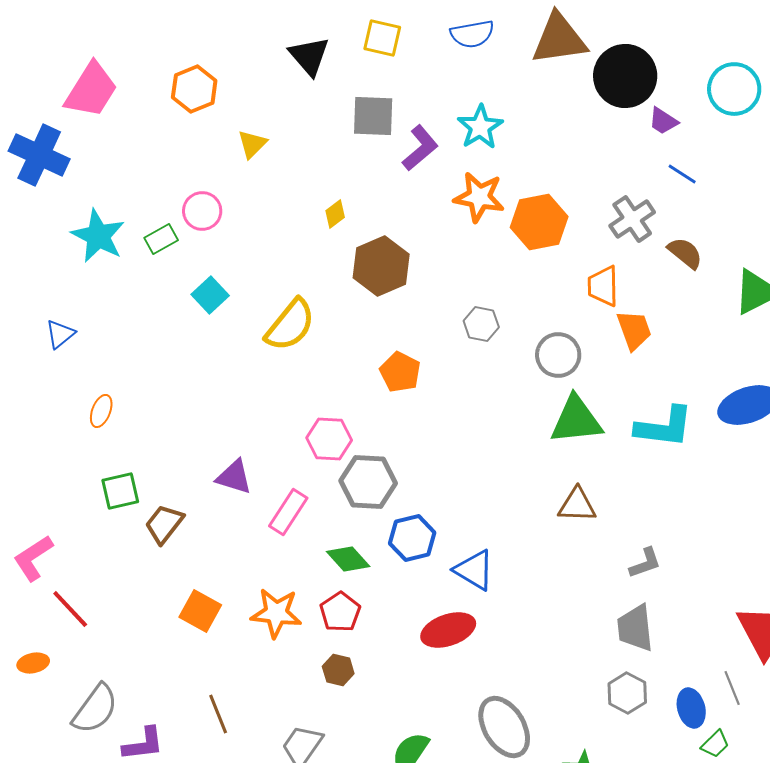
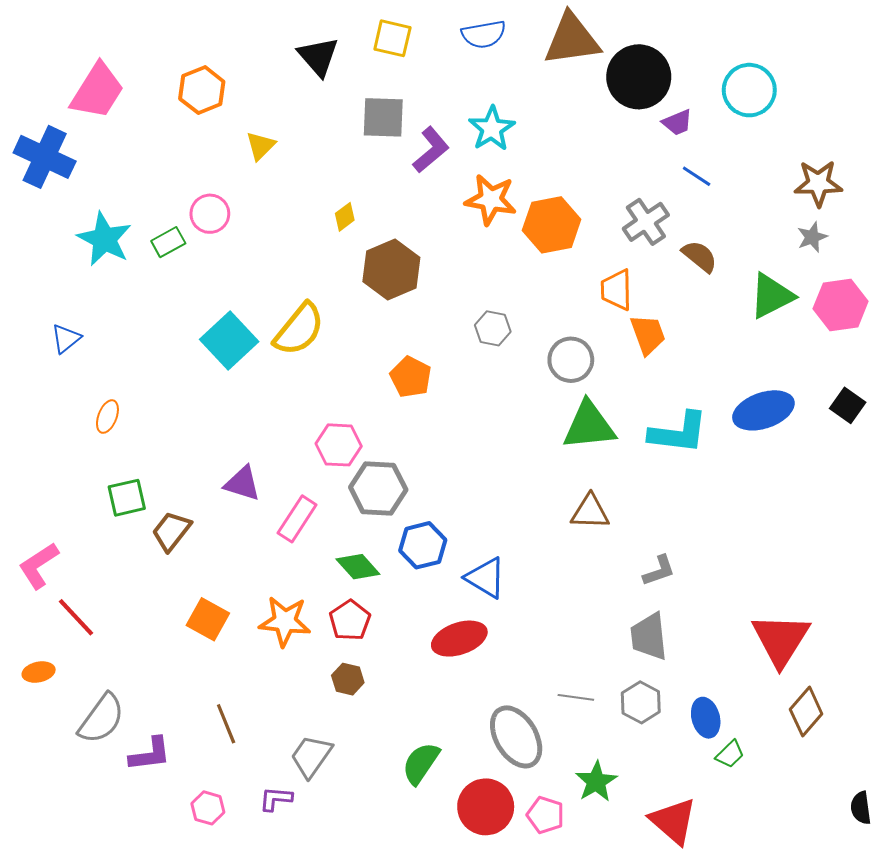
purple trapezoid: (663, 121) -> (677, 122), turned -56
cyan square: (210, 295) -> (229, 340), moved, size x1.5
gray line: (732, 688) -> (576, 697), moved, turned -60

